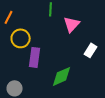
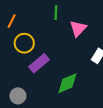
purple rectangle: (35, 57) -> (39, 63), turned 42

